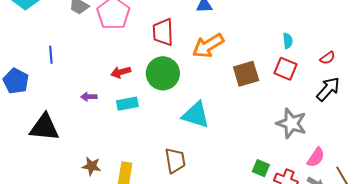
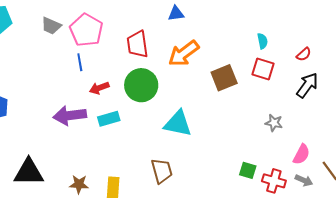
blue line: (51, 55) -> (80, 62), moved
purple arrow: (89, 97) -> (70, 115), size x2.0
gray star: (291, 123) -> (274, 123), size x0.6
black triangle: (44, 127) -> (29, 172), moved

